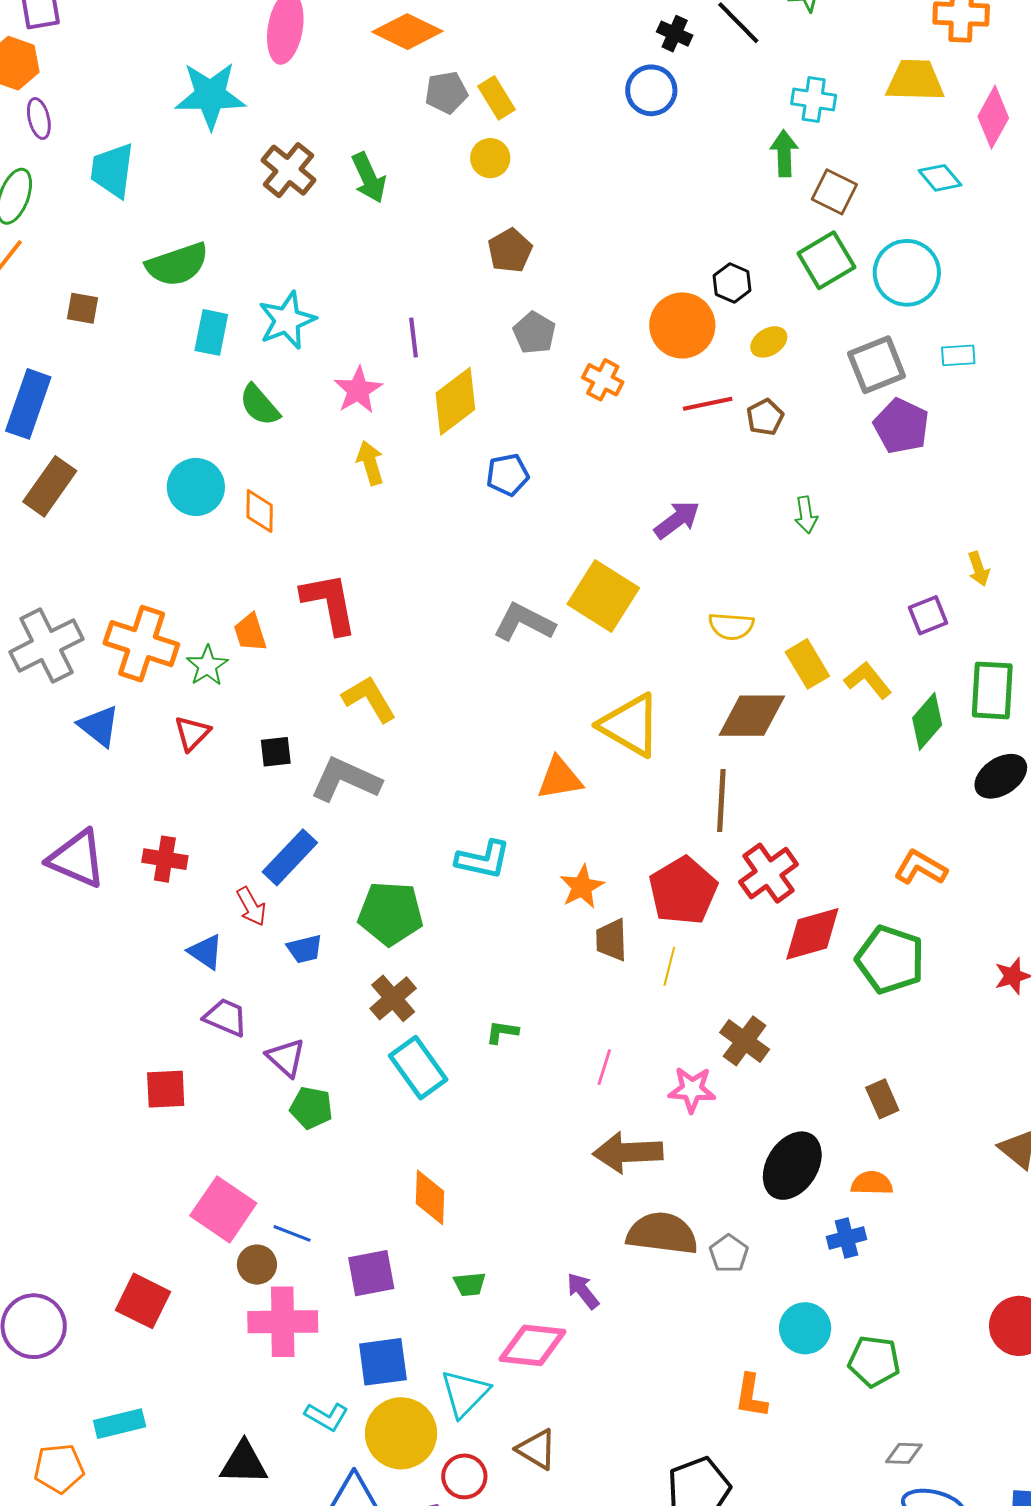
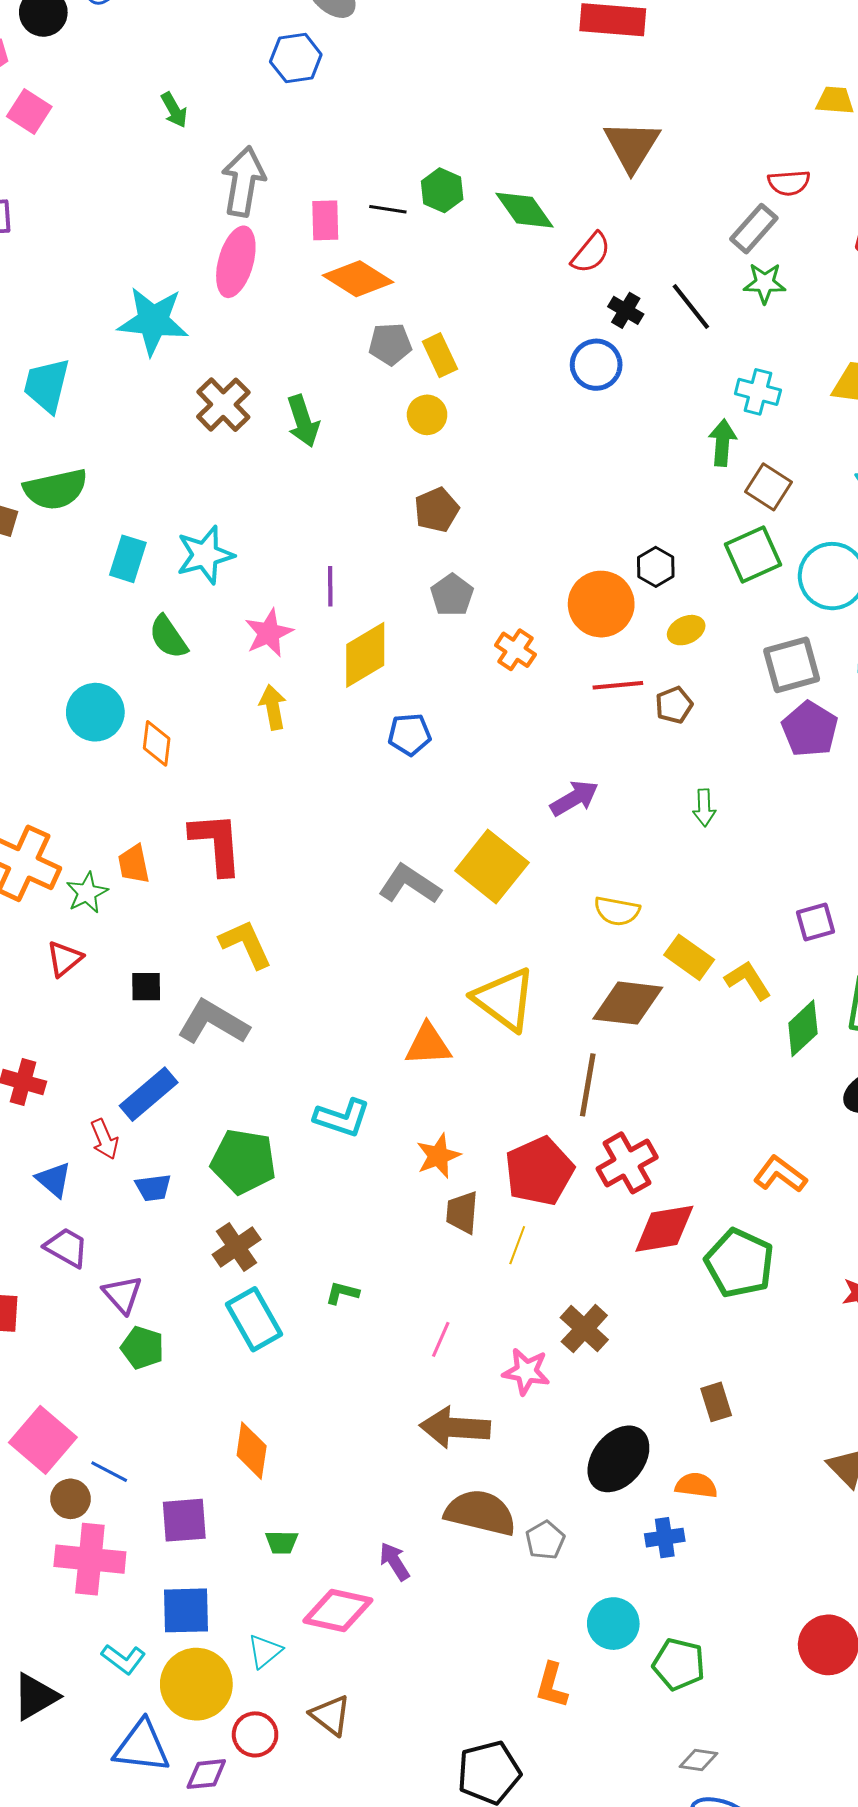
green semicircle: (177, 264) -> (56, 489), moved
yellow rectangle: (807, 664) -> (689, 957), turned -30
cyan triangle: (465, 1393) -> (265, 1651), size x0.7
black triangle: (244, 1463) -> (35, 1697), turned -38

